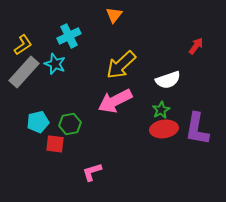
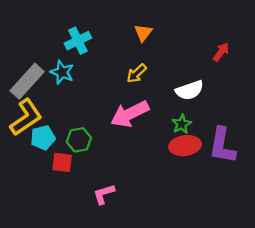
orange triangle: (114, 15) -> (143, 33), moved
yellow L-shape: (23, 45) -> (26, 117), moved, size x1.6
yellow arrow: (121, 65) -> (137, 73), size x0.6

